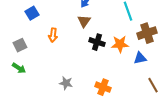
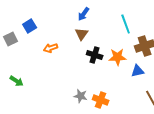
orange arrow: (53, 35) -> (51, 48), turned 64
gray square: (20, 45) -> (11, 39), moved
gray star: (66, 83) -> (81, 96), moved

